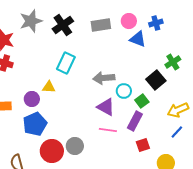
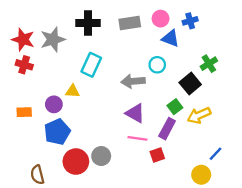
gray star: (31, 21) -> (53, 39), moved
black cross: (63, 25) -> (88, 23), turned 35
cyan circle: (124, 91) -> (157, 65), moved
yellow arrow: (178, 110) -> (199, 115), moved
blue line: (177, 132) -> (215, 154), moved
red square: (143, 145) -> (157, 155), moved

